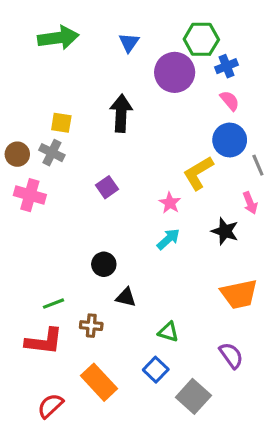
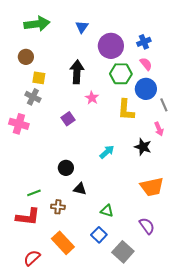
green hexagon: (201, 39) -> (121, 74), moved
brown circle: (17, 154) -> (26, 57), moved
yellow L-shape: (198, 173) -> (126, 110), turned -55
pink star: (170, 203) -> (92, 98), moved

